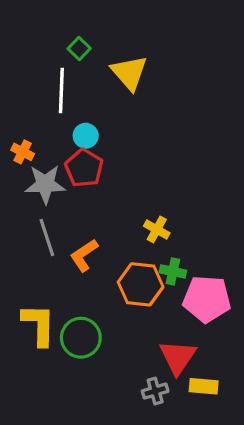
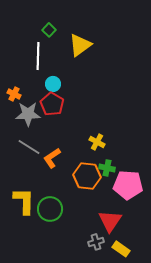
yellow triangle: (129, 73) -> (80, 45), turned 35
gray line: (47, 238) -> (29, 147), turned -40
yellow rectangle: (204, 386) -> (121, 249), moved, turned 30

